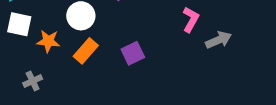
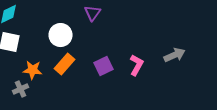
pink L-shape: (191, 19) -> (136, 65), moved
orange star: (48, 41) -> (32, 70), moved

